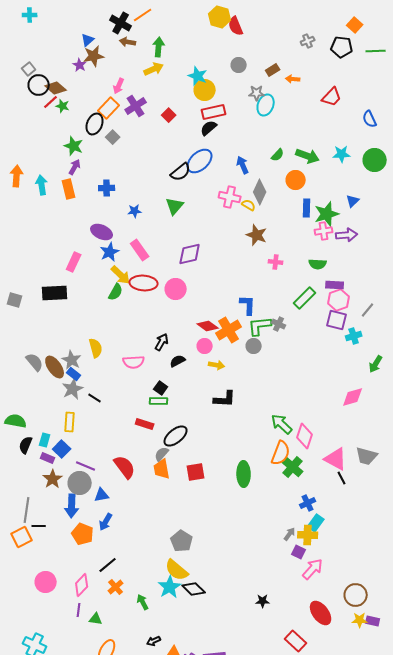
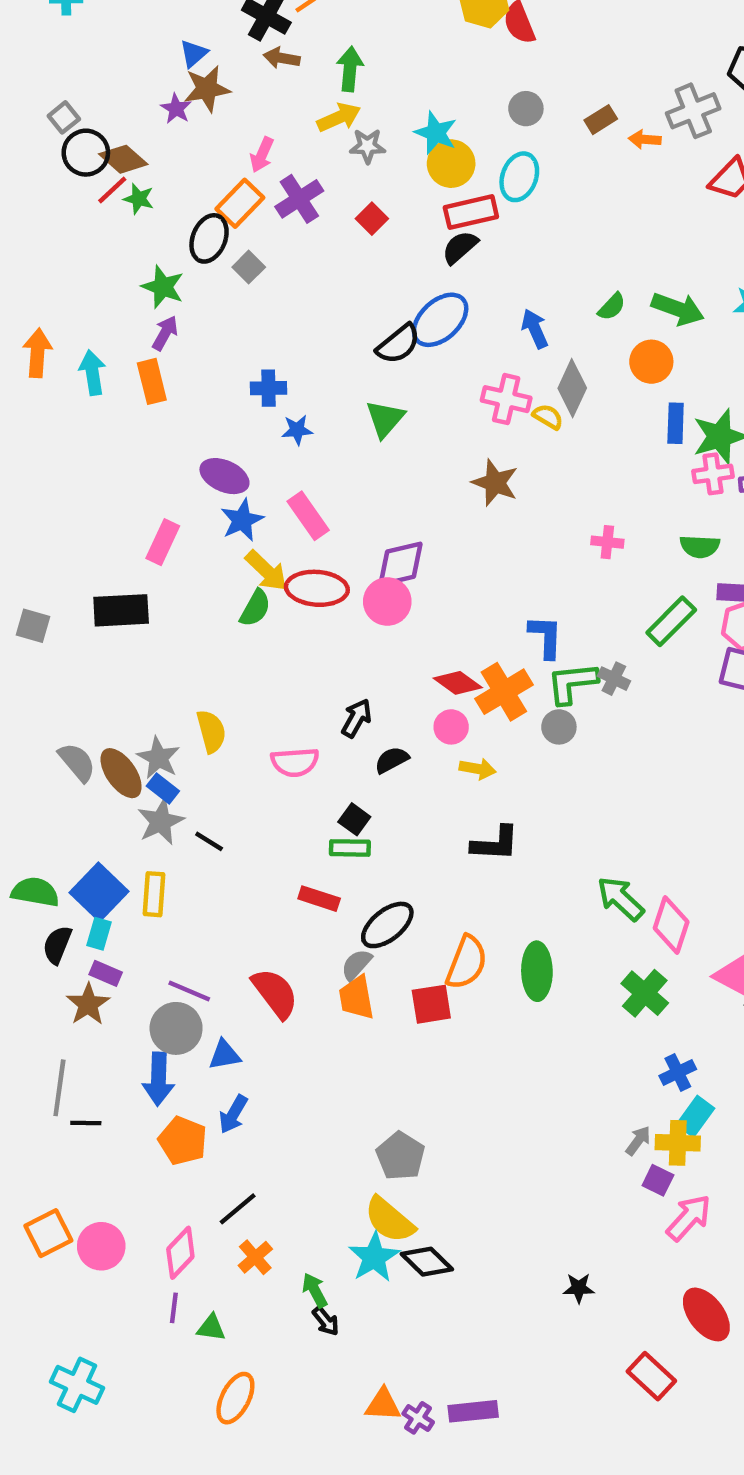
gray cross: (308, 41) -> (693, 111), moved, size x1.6
gray star: (257, 93) -> (367, 146), moved
cyan ellipse: (266, 105) -> (519, 177), moved
blue cross: (107, 188) -> (268, 388), moved
brown star: (257, 235) -> (495, 483), moved
purple diamond: (190, 254) -> (400, 564), moved
blue square: (62, 449) -> (99, 892), moved, size x1.4
orange semicircle: (281, 453) -> (467, 962), moved
green ellipse: (244, 474) -> (537, 971), moved
brown star: (53, 479) -> (88, 1004), moved
orange square: (22, 537) -> (48, 1233), moved
black arrow: (154, 641) -> (326, 1321), moved, turned -104

